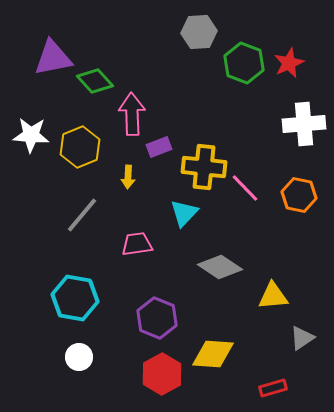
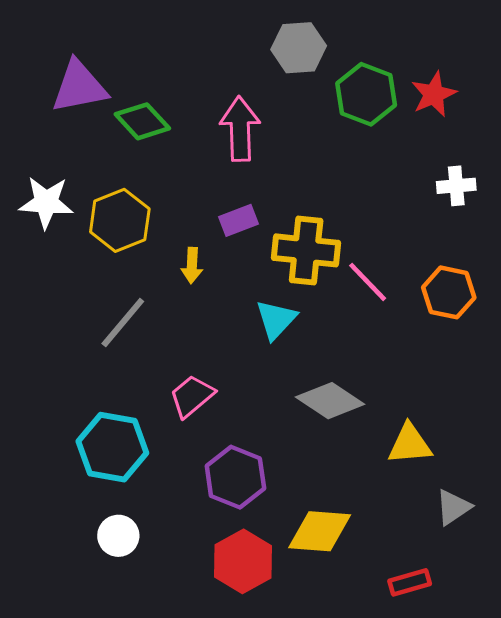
pink arrow: (132, 114) -> (240, 129), moved
white cross: (304, 124) -> (456, 186), size x0.6
pink trapezoid: (137, 244) -> (192, 396), moved, turned -32

